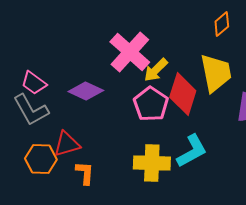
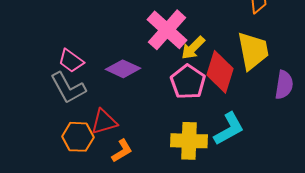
orange L-shape: (85, 173) -> (122, 151), turned 55

